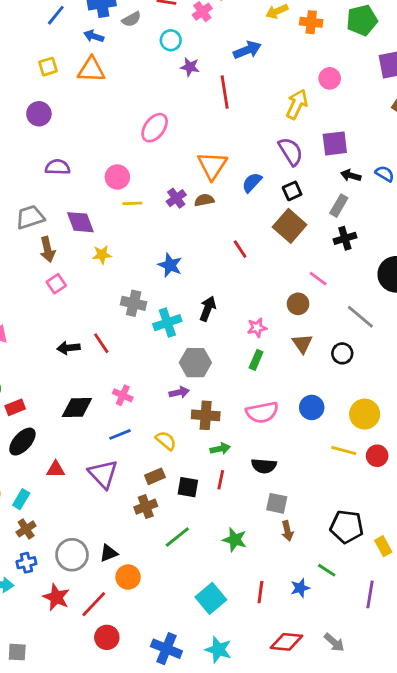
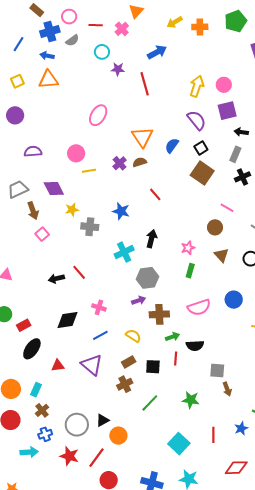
pink circle: (330, 78) -> (224, 85), moved
red line: (240, 249) -> (155, 194), moved
gray cross: (134, 303) -> (90, 227), moved
black semicircle: (264, 466) -> (195, 346), moved

